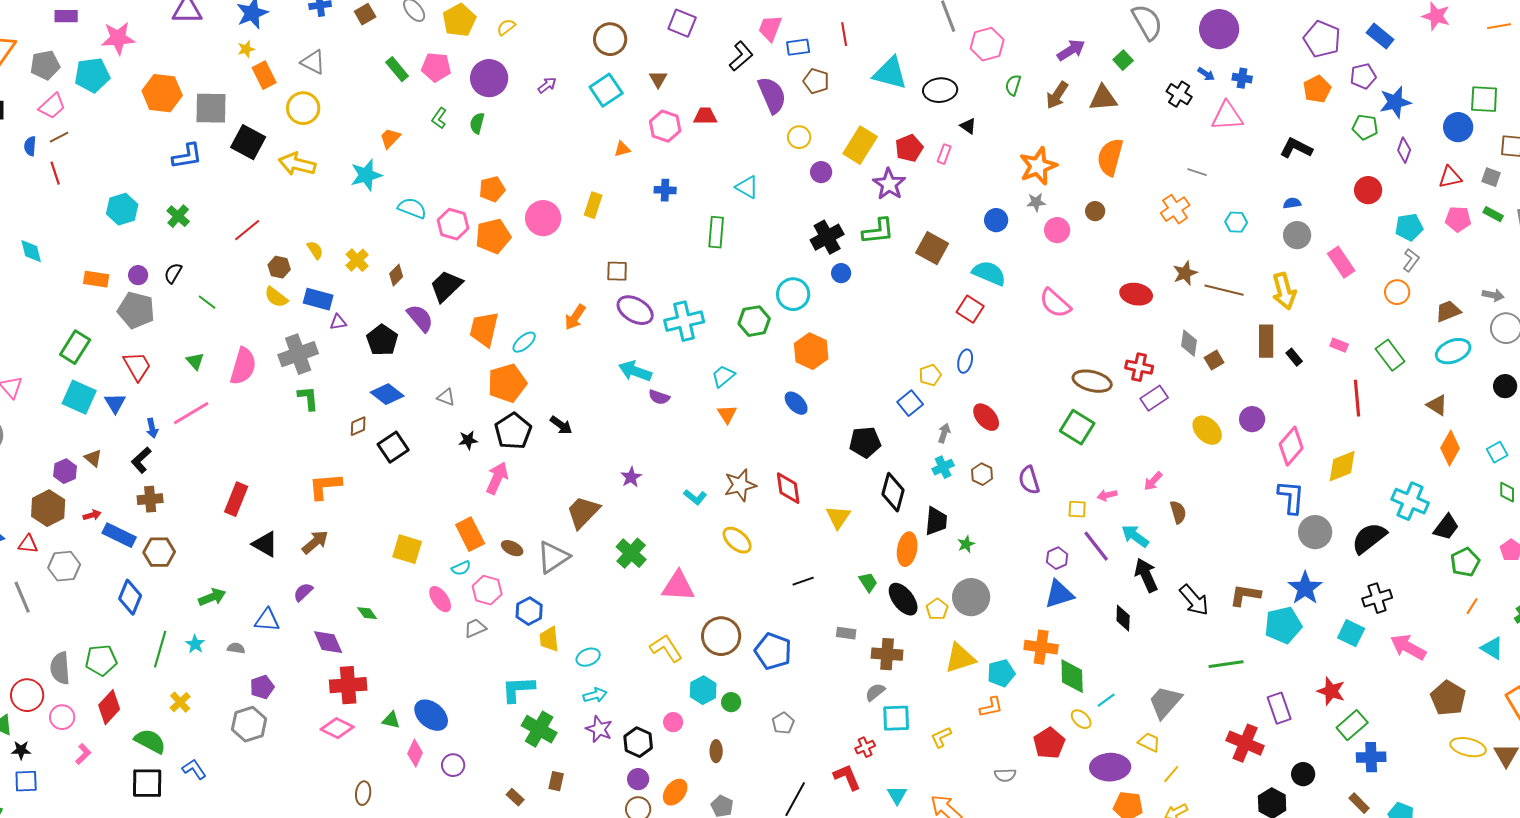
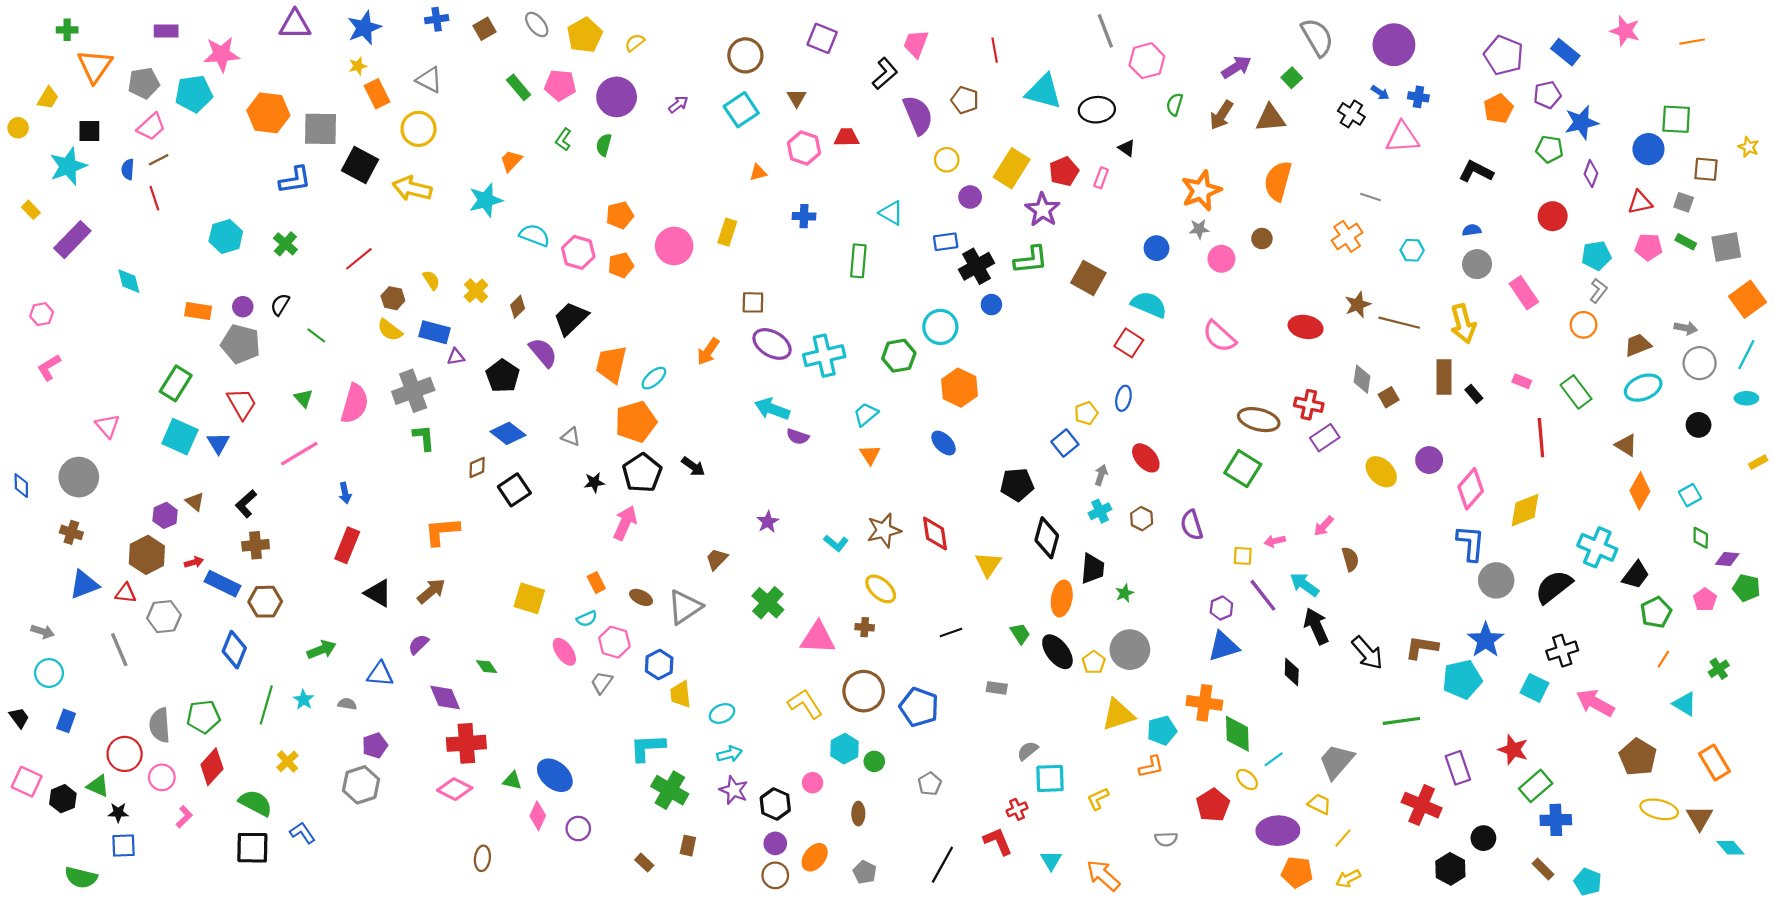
blue rectangle: (798, 47) -> (946, 242), moved
orange pentagon: (493, 236) -> (621, 265), size x0.7
blue arrow: (152, 428) -> (345, 493), moved
brown trapezoid: (583, 512) -> (717, 559), size x0.6
orange rectangle: (470, 534) -> (596, 583), size x0.6
gray trapezoid: (475, 628) -> (602, 683), turned -30
brown cross: (887, 654) -> (865, 627), moved, size x0.6

